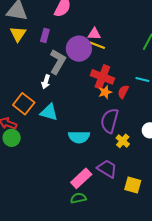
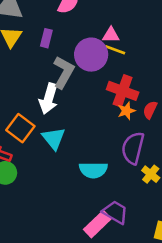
white arrow: (46, 82) -> (49, 99), size x1.6
cyan triangle: (49, 112) -> (54, 138), turned 36
purple trapezoid: (107, 169) -> (115, 212), moved

